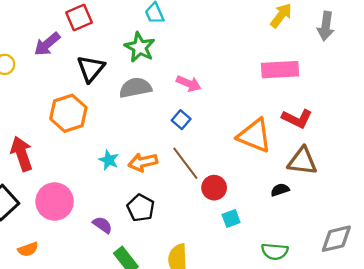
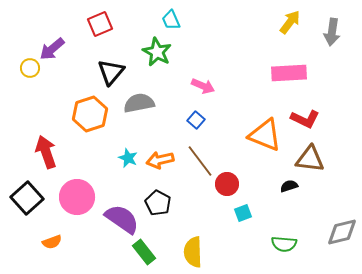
purple arrow: (47, 44) -> (52, 49), moved
gray semicircle: (135, 88) -> (139, 103), moved
purple semicircle: (102, 225) -> (122, 219), size x1.8

